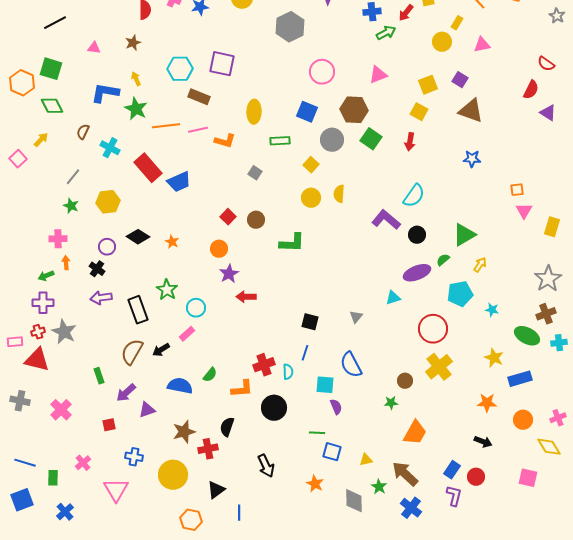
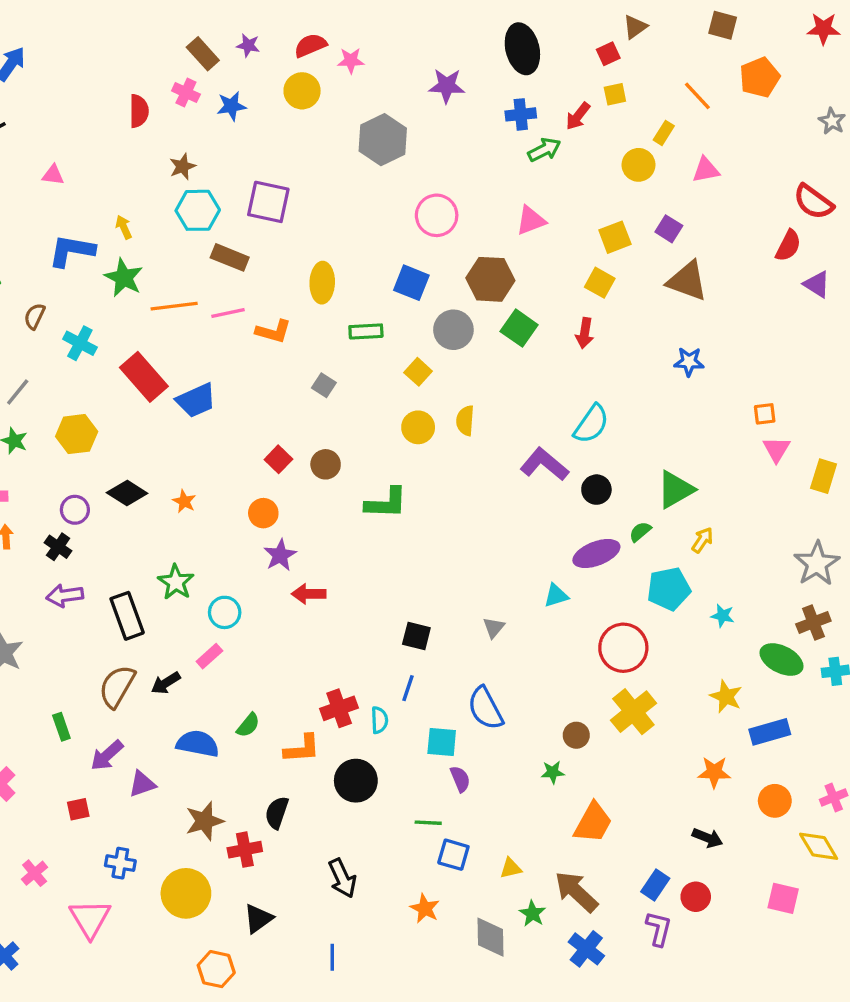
brown star: (133, 43) -> (183, 167), moved
red semicircle: (546, 64) -> (813, 202), size x1.4
blue line: (239, 513) -> (332, 957), moved

